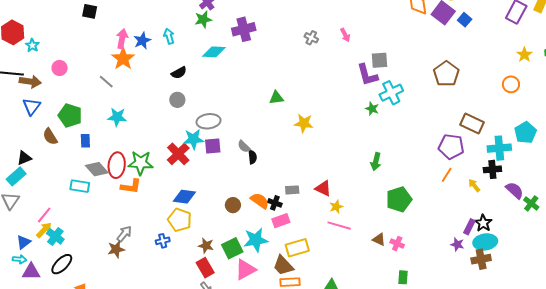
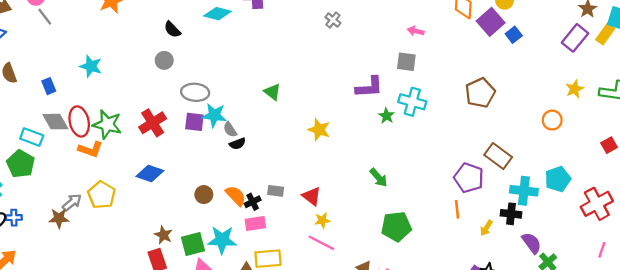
pink arrow: (345, 35) -> (416, 31), moved, turned 120
black semicircle: (179, 73) -> (172, 30), turned 63
purple L-shape: (367, 75) -> (369, 87), moved, turned -90
gray line: (106, 82) -> (45, 17), moved
cyan cross: (391, 93) -> (412, 102), turned 30
green triangle: (276, 98) -> (272, 92), moved, turned 35
green pentagon: (70, 115) -> (21, 164), moved
yellow star: (304, 123) -> (319, 130), moved
cyan star: (193, 139) -> (214, 115), moved
blue rectangle: (85, 141) -> (49, 86), turned -32
black semicircle: (252, 157) -> (237, 144), turned 64
green arrow: (376, 162) -> (379, 178), turned -66
red ellipse: (117, 165) -> (79, 121), turned -30
orange line: (447, 175) -> (457, 209), turned -49
yellow arrow: (474, 185) -> (486, 228), turned -120
black cross: (275, 203) -> (253, 202), turned 32
yellow pentagon: (180, 220) -> (102, 195), moved
blue cross: (163, 241) -> (14, 218), moved

